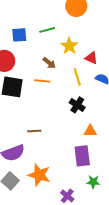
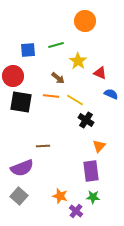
yellow line: (77, 77) -> (75, 100), moved, turned -42
orange triangle: (90, 131) -> (99, 146), turned -48
orange star: (39, 175) -> (60, 196), moved, size x0.7
green star: (93, 182) -> (93, 197), moved

